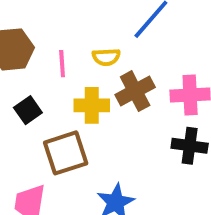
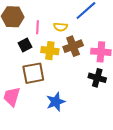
black square: (28, 110) -> (25, 45), moved

